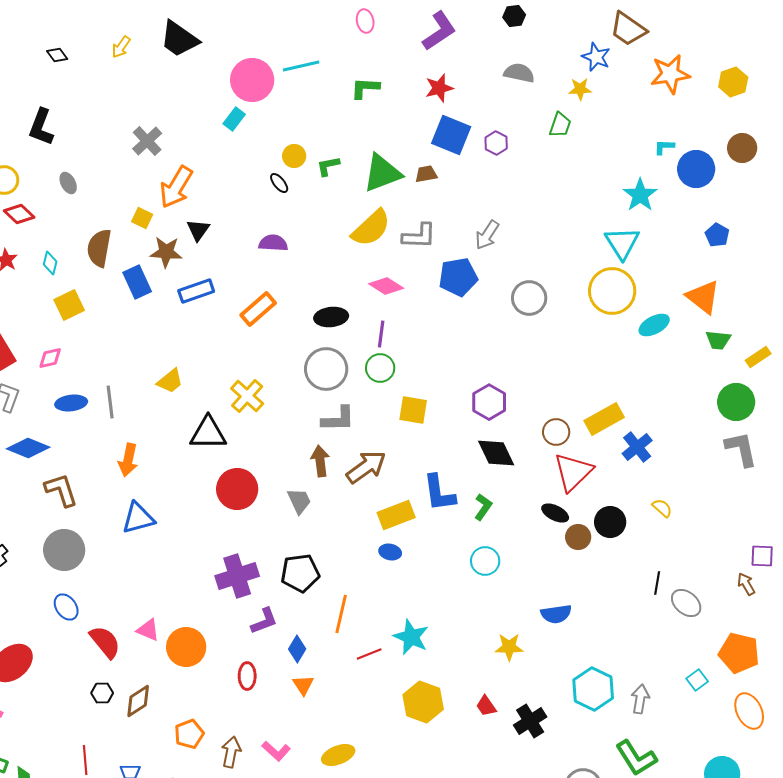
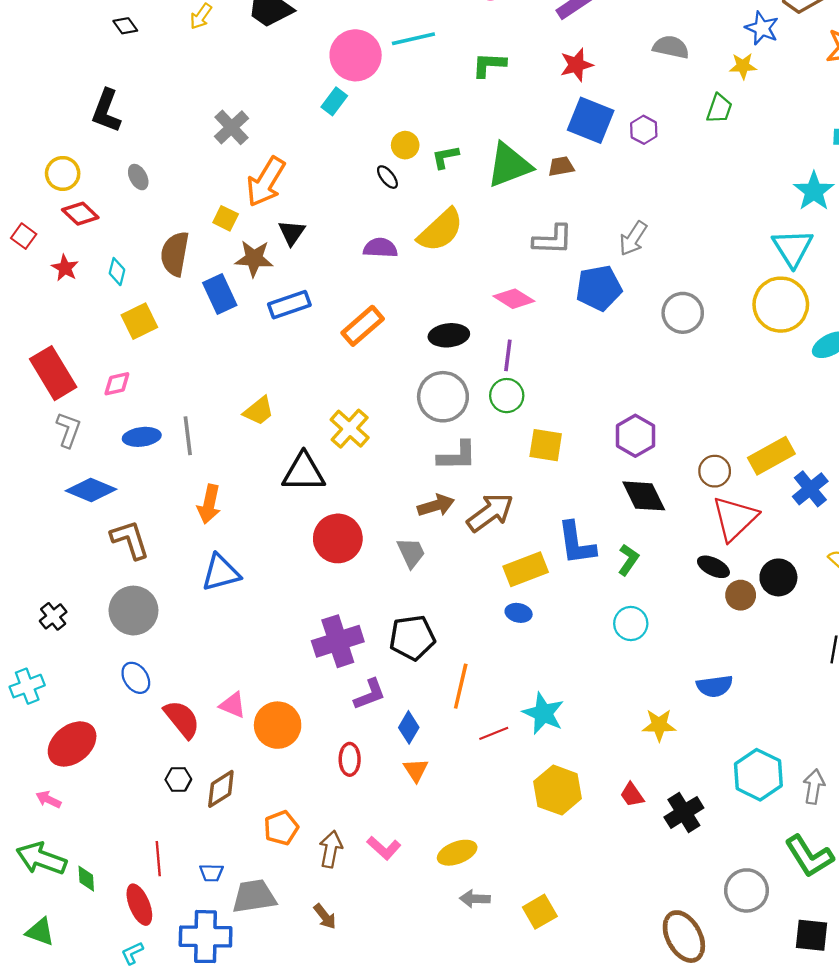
yellow semicircle: (371, 228) -> (441, 230), moved
brown arrow: (320, 461) -> (436, 505), turned 80

